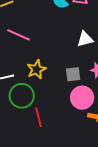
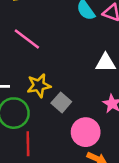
gray square: (73, 74) -> (61, 102), moved, turned 35

